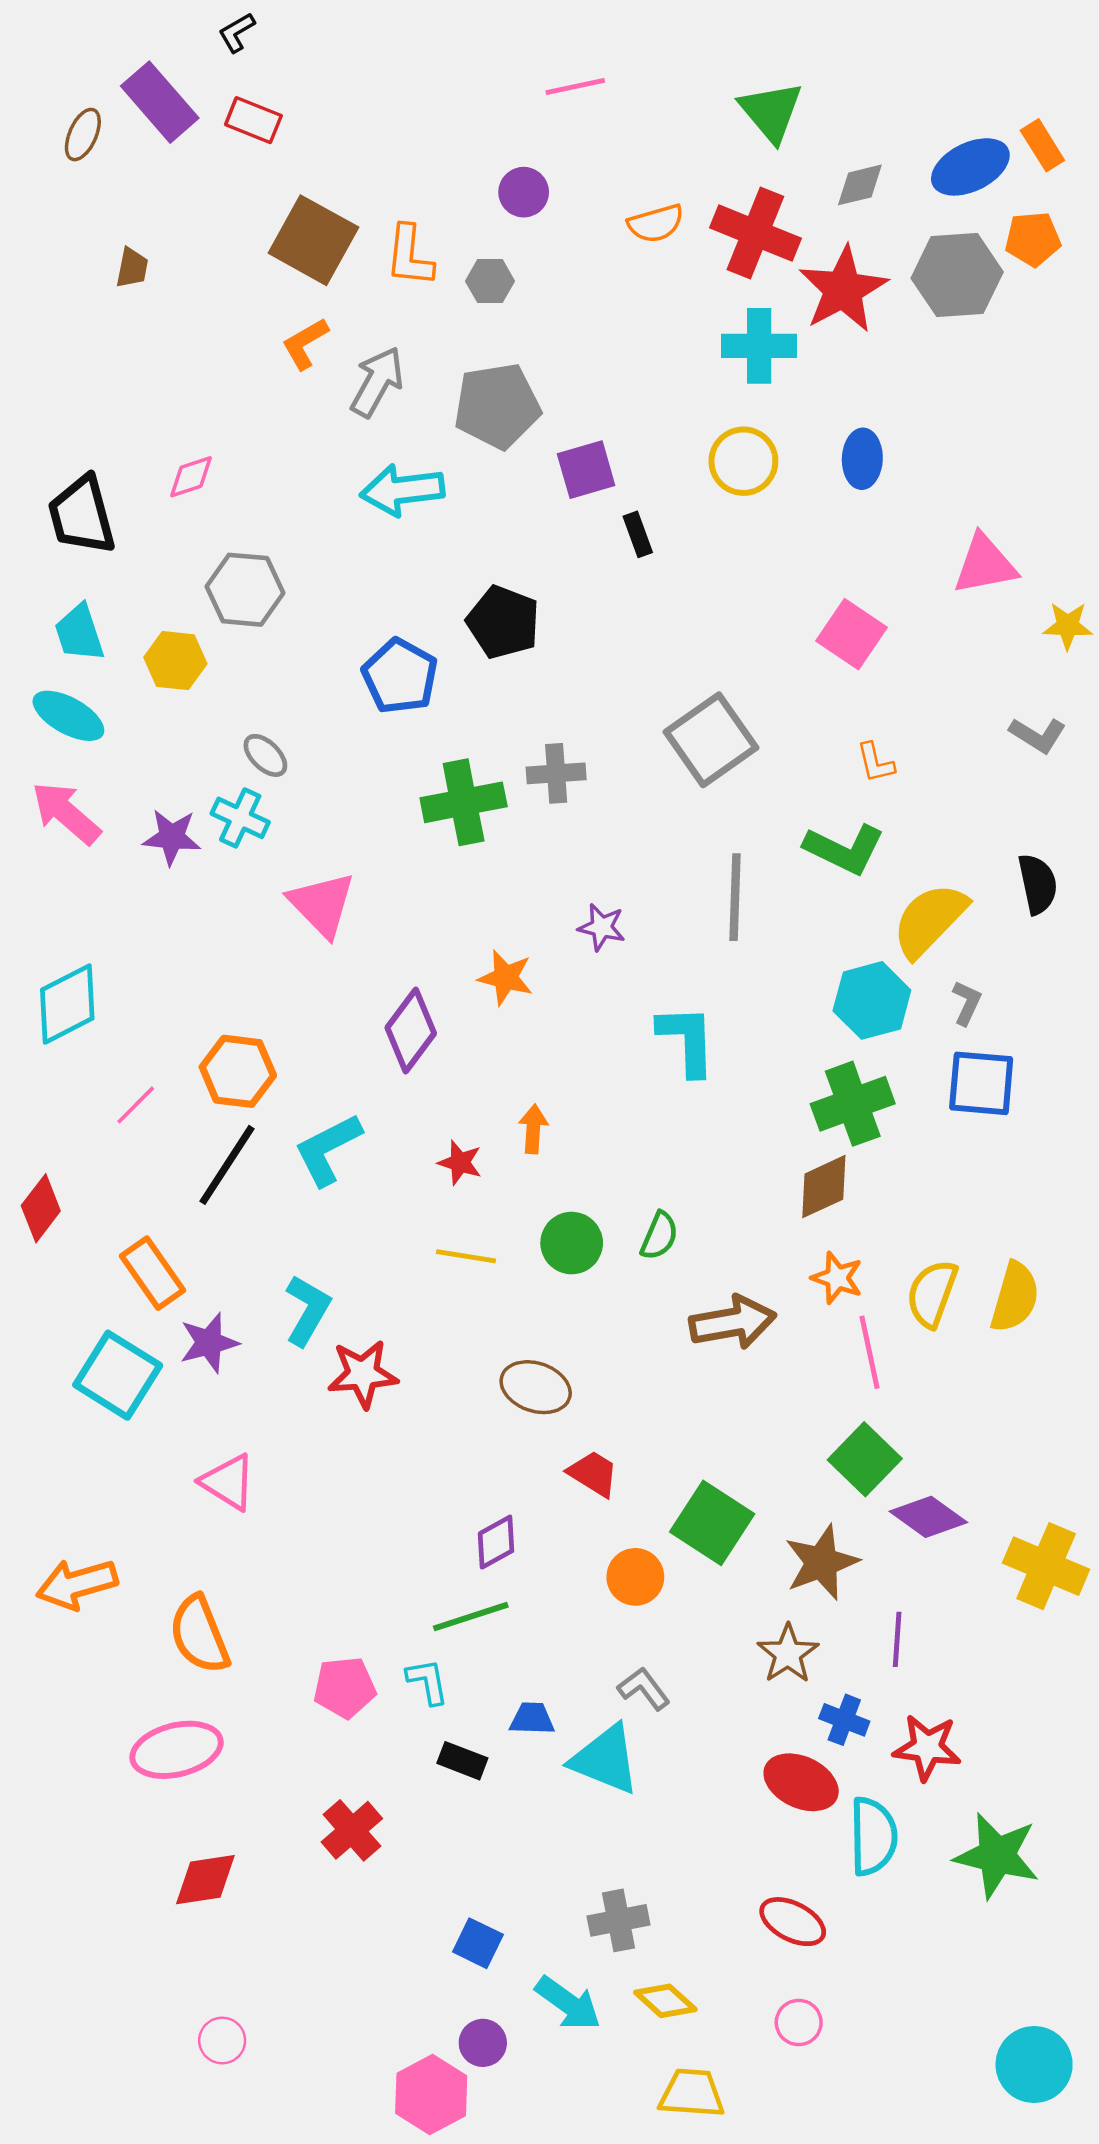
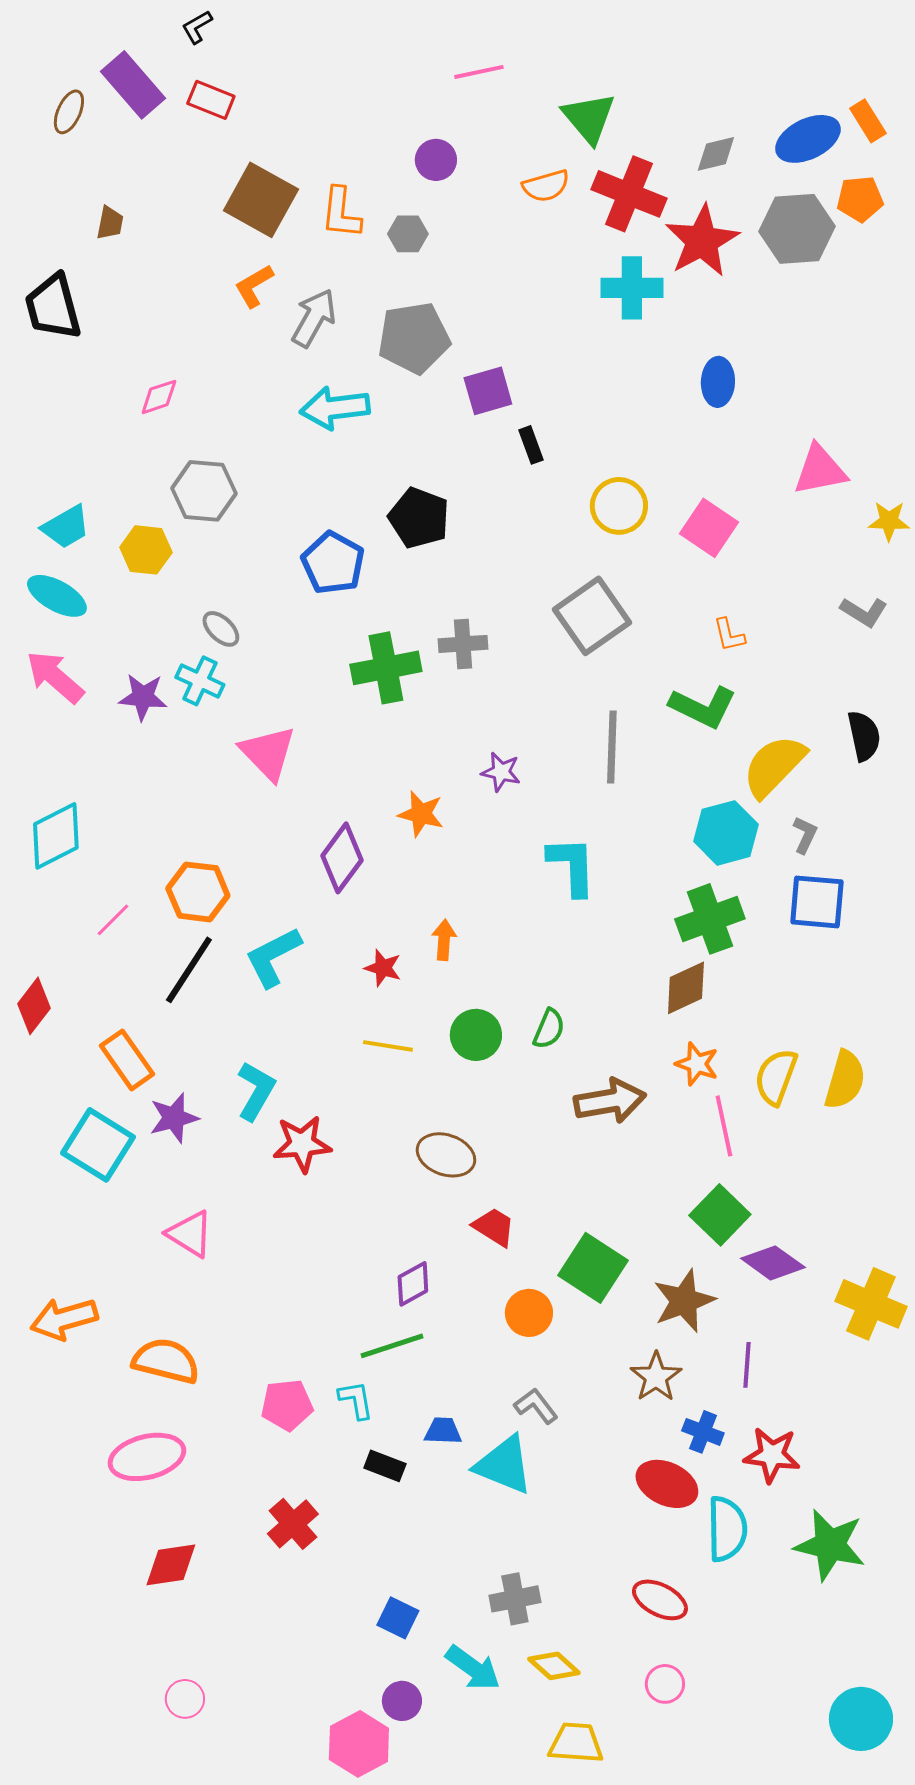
green triangle: (771, 112) -> (589, 118), moved
yellow circle: (743, 461) -> (619, 506), moved
black trapezoid: (82, 515) -> (53, 307), moved
cyan trapezoid: (79, 633) -> (66, 527), turned -102
orange semicircle: (199, 1635) -> (166, 1361), turned 126

